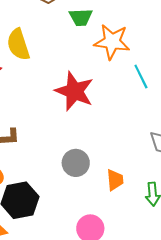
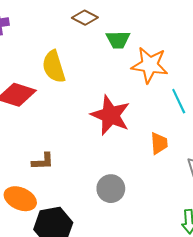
orange trapezoid: (115, 180) -> (159, 143), moved

